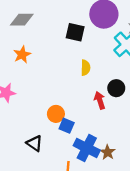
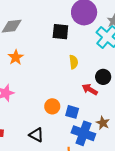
red arrow: (100, 100) -> (90, 89), turned -35
blue square: (67, 126) -> (72, 112), moved
brown star: (108, 152) -> (103, 123), moved

